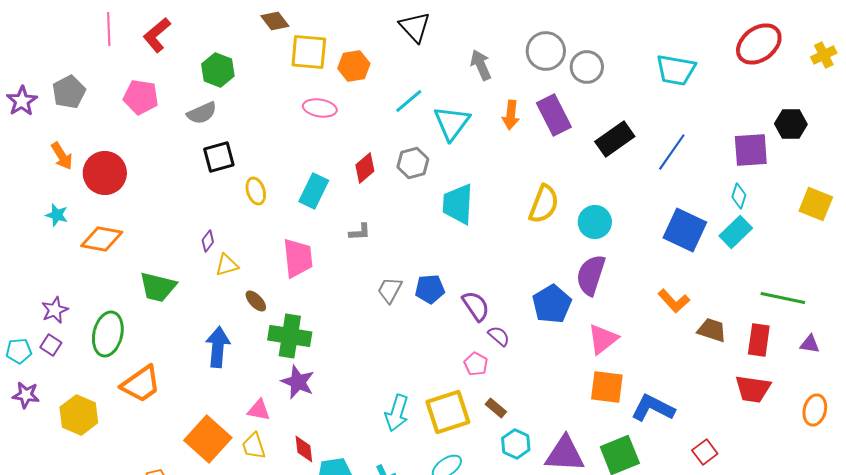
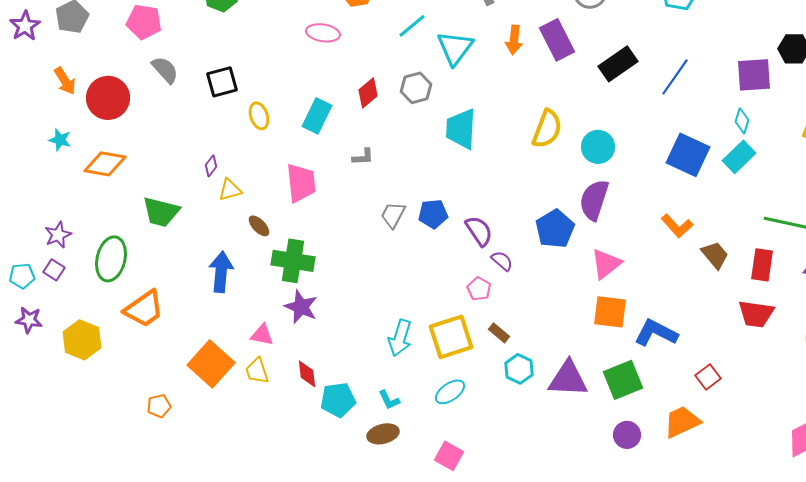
gray semicircle: (202, 113) -> (165, 70), moved, turned -108
brown trapezoid: (712, 330) -> (715, 255), turned 32

